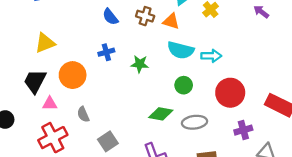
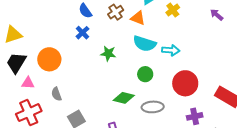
brown cross: (145, 16) -> (116, 12), turned 35
yellow triangle: (45, 43) -> (13, 35), moved
blue cross: (106, 52) -> (82, 33), moved, turned -32

